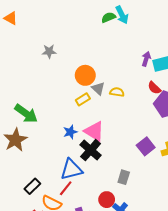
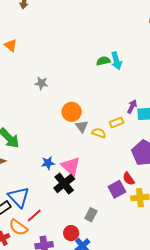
red semicircle: (154, 88) -> (129, 179), moved
yellow rectangle: (83, 99) -> (117, 122), moved
blue triangle: (71, 169) -> (19, 197), moved, turned 50

